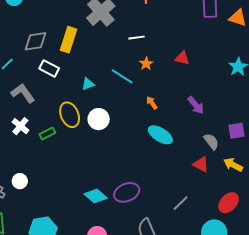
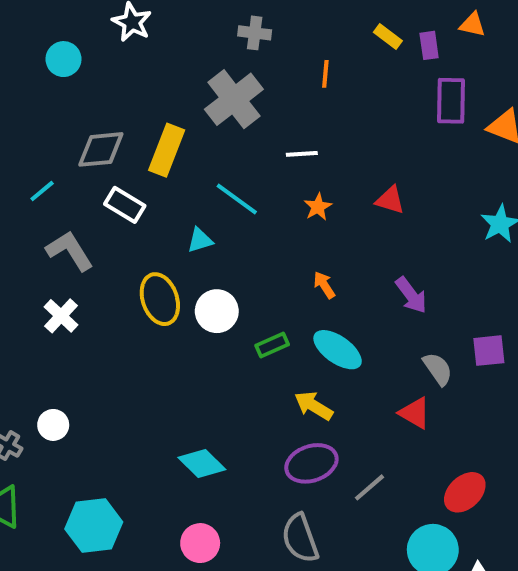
cyan line: (122, 76) -> (237, 199), moved
green rectangle: (47, 133) -> (272, 345), moved
yellow arrow: (233, 165) -> (314, 406), moved
purple ellipse: (127, 192) -> (311, 463), moved

